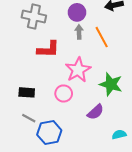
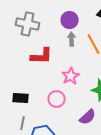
pink star: (78, 70) -> (71, 76), size x0.7
gray line: (29, 118) -> (23, 123), turned 72

